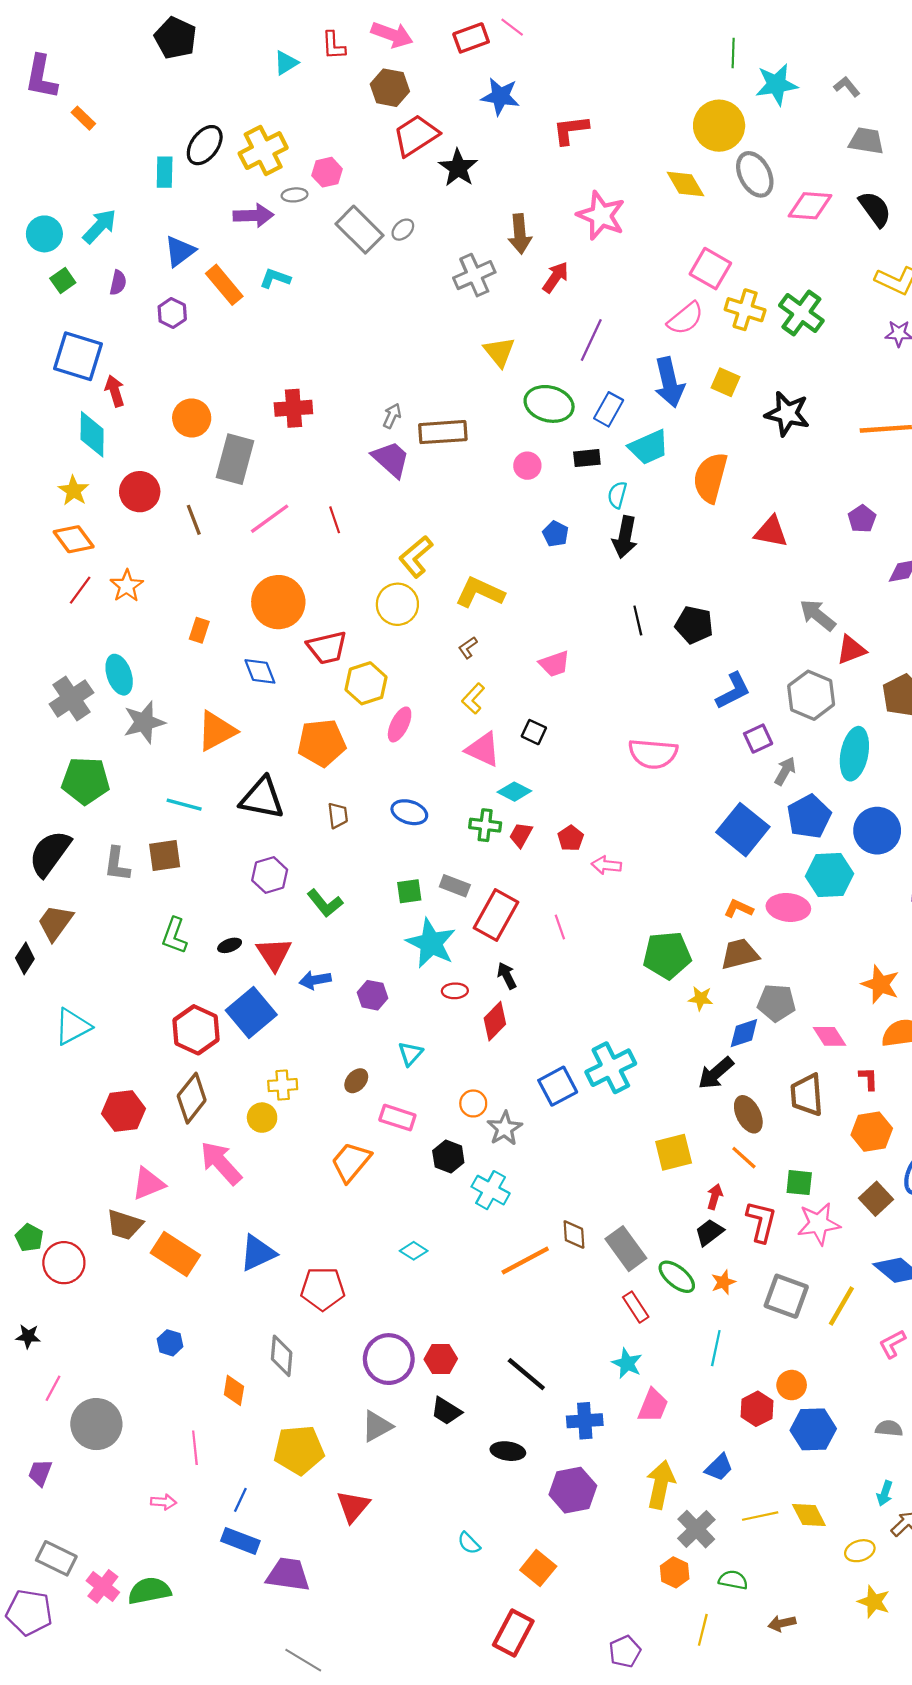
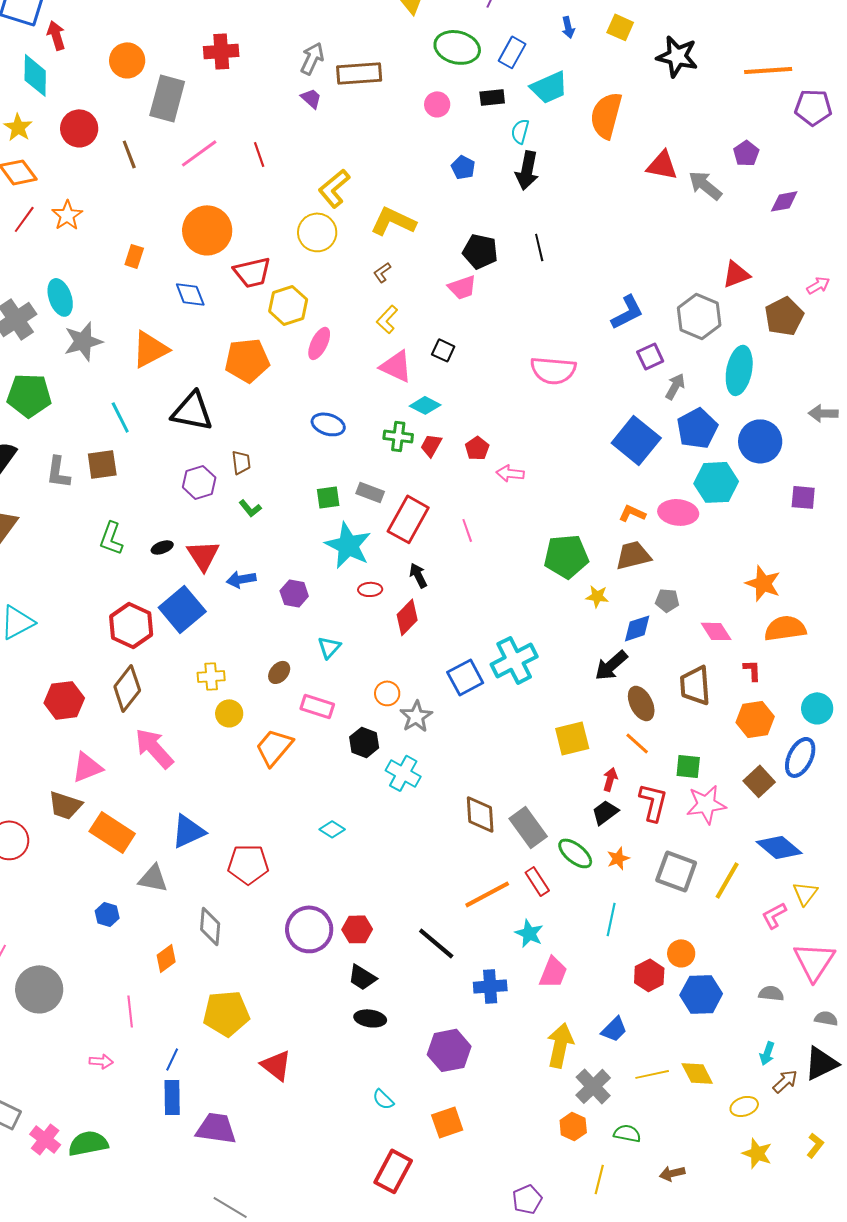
blue arrow: (669, 382) -> (568, 27), size x0.5
gray arrow: (392, 416) -> (312, 58), size x1.4
purple trapezoid: (391, 459) -> (311, 98), size x0.6
gray arrow: (818, 615) -> (705, 185), moved
black pentagon: (694, 625) -> (480, 251), moved
cyan line: (184, 805) -> (120, 417), turned 48
brown trapezoid: (338, 815) -> (241, 462), moved
green L-shape: (325, 903) -> (250, 508), size x0.7
gray pentagon: (776, 1003) -> (667, 600), size x0.7
yellow circle: (262, 1118) -> (229, 713), moved
brown diamond: (574, 1235) -> (480, 814), size x1.4
orange line: (525, 1260) -> (487, 894), moved
orange diamond: (234, 1390) -> (166, 958), turned 44
gray triangle: (377, 1426) -> (153, 878), moved, turned 40
black ellipse: (508, 1451) -> (370, 1018), moved
purple hexagon: (573, 1490) -> (449, 1050), moved
red triangle: (353, 1506) -> (276, 1065), turned -32
blue rectangle: (240, 1541) -> (172, 1097), turned 68
orange square: (538, 1568) -> (447, 1122), turned 32
red rectangle: (513, 1633) -> (393, 1171), moved

